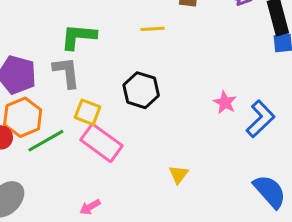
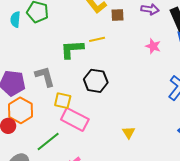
green L-shape: (78, 37) -> (72, 49), moved
pink star: (225, 102) -> (153, 46), moved
green line: (46, 141) -> (48, 142), moved

